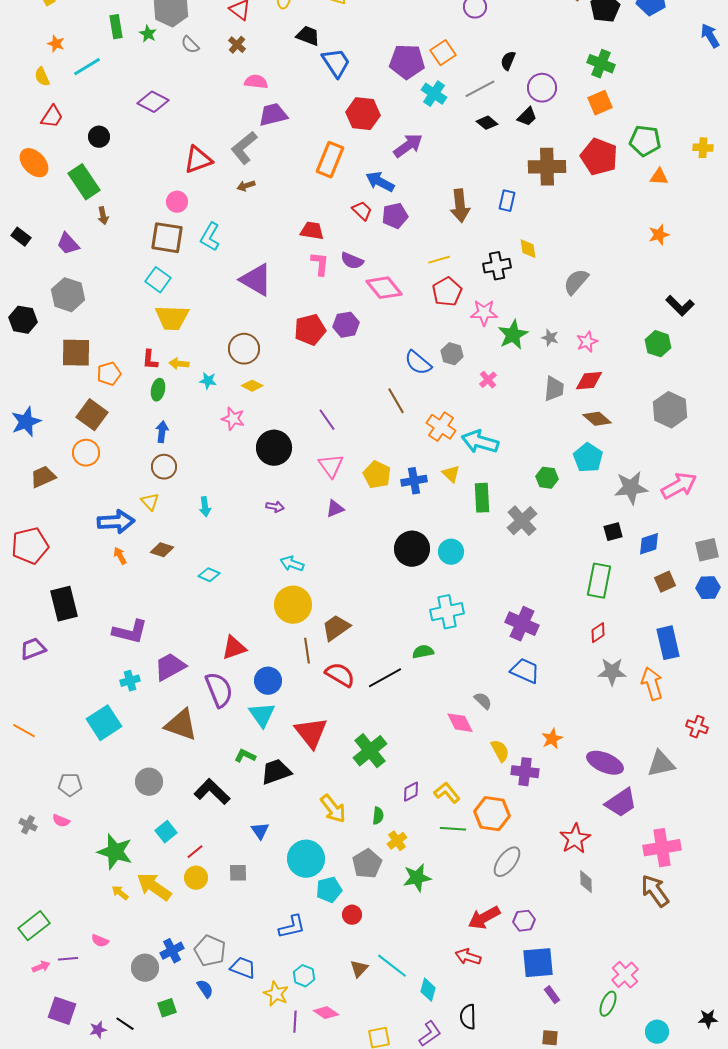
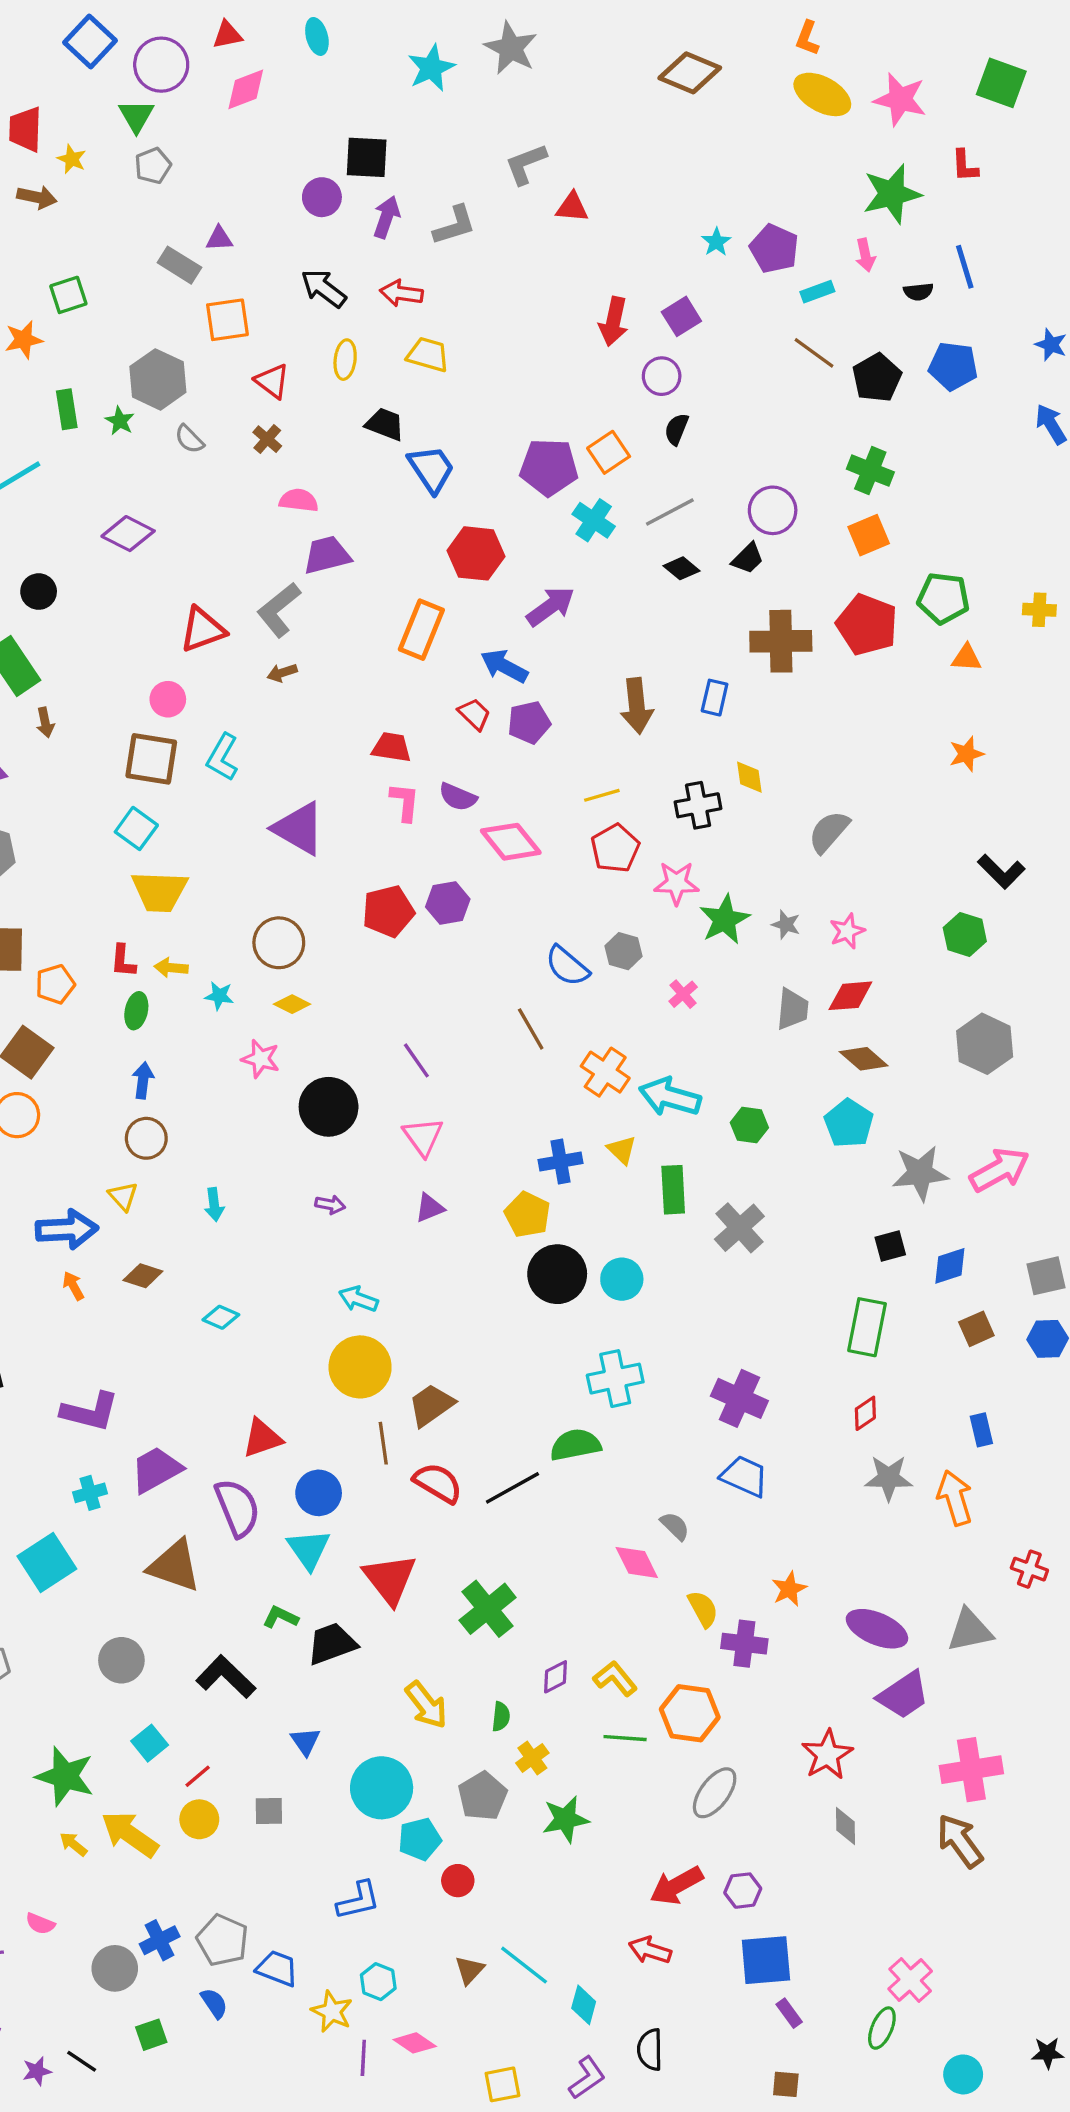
black semicircle: (508, 61) -> (676, 429), moved
yellow pentagon: (377, 475) -> (527, 1215), moved
green hexagon: (547, 478) -> (749, 1125), moved
blue rectangle: (668, 643) -> (981, 1430), size x0.6
green semicircle: (423, 652) -> (575, 1445), size x1.4

